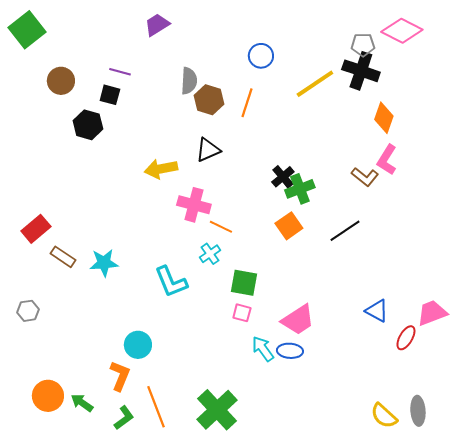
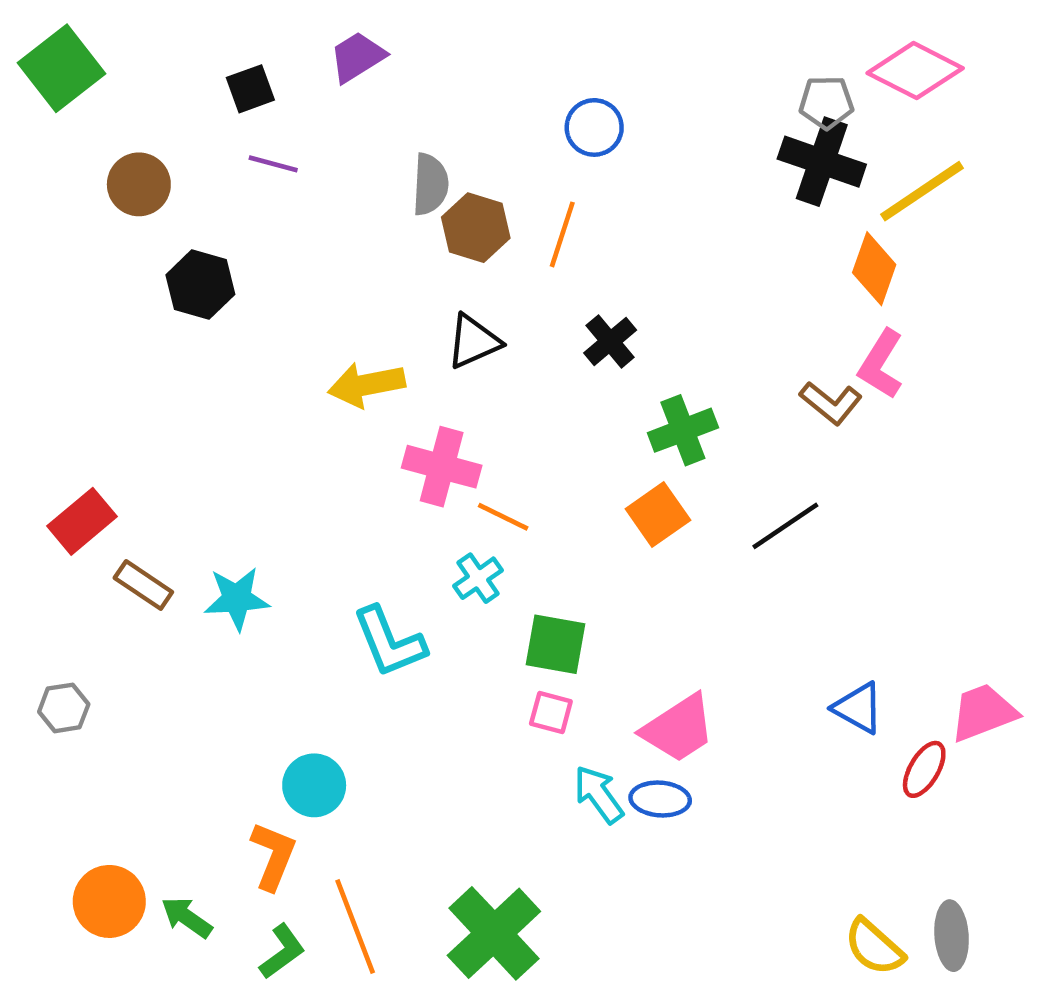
yellow line: (315, 84) -> (922, 191), moved
black square: (110, 95) -> (250, 89), moved, turned -35
black cross: (283, 177) -> (610, 341), moved

